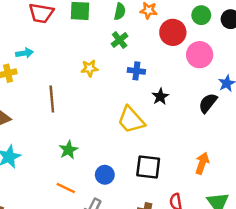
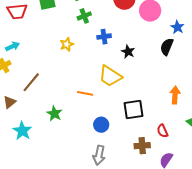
green cross: (120, 40) -> (84, 16), turned 32
brown line: (52, 99) -> (31, 82), moved, turned 60
green star: (68, 150) -> (54, 114), moved
orange line: (66, 188) -> (85, 93), moved

